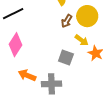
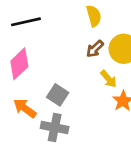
gray square: (66, 58) -> (58, 95), moved

